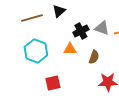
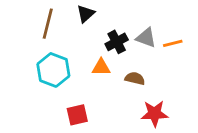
brown line: (32, 18) -> (48, 24), turned -60
brown semicircle: (94, 57) -> (135, 78), turned -96

